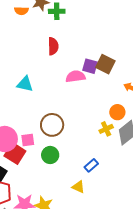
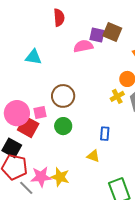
blue rectangle: (91, 165) -> (105, 134), turned -40

